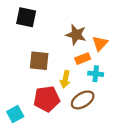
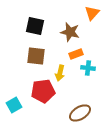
black square: (26, 17) -> (35, 26), moved
orange triangle: (100, 43) -> (92, 13), moved
brown ellipse: (83, 100) -> (80, 113), moved

